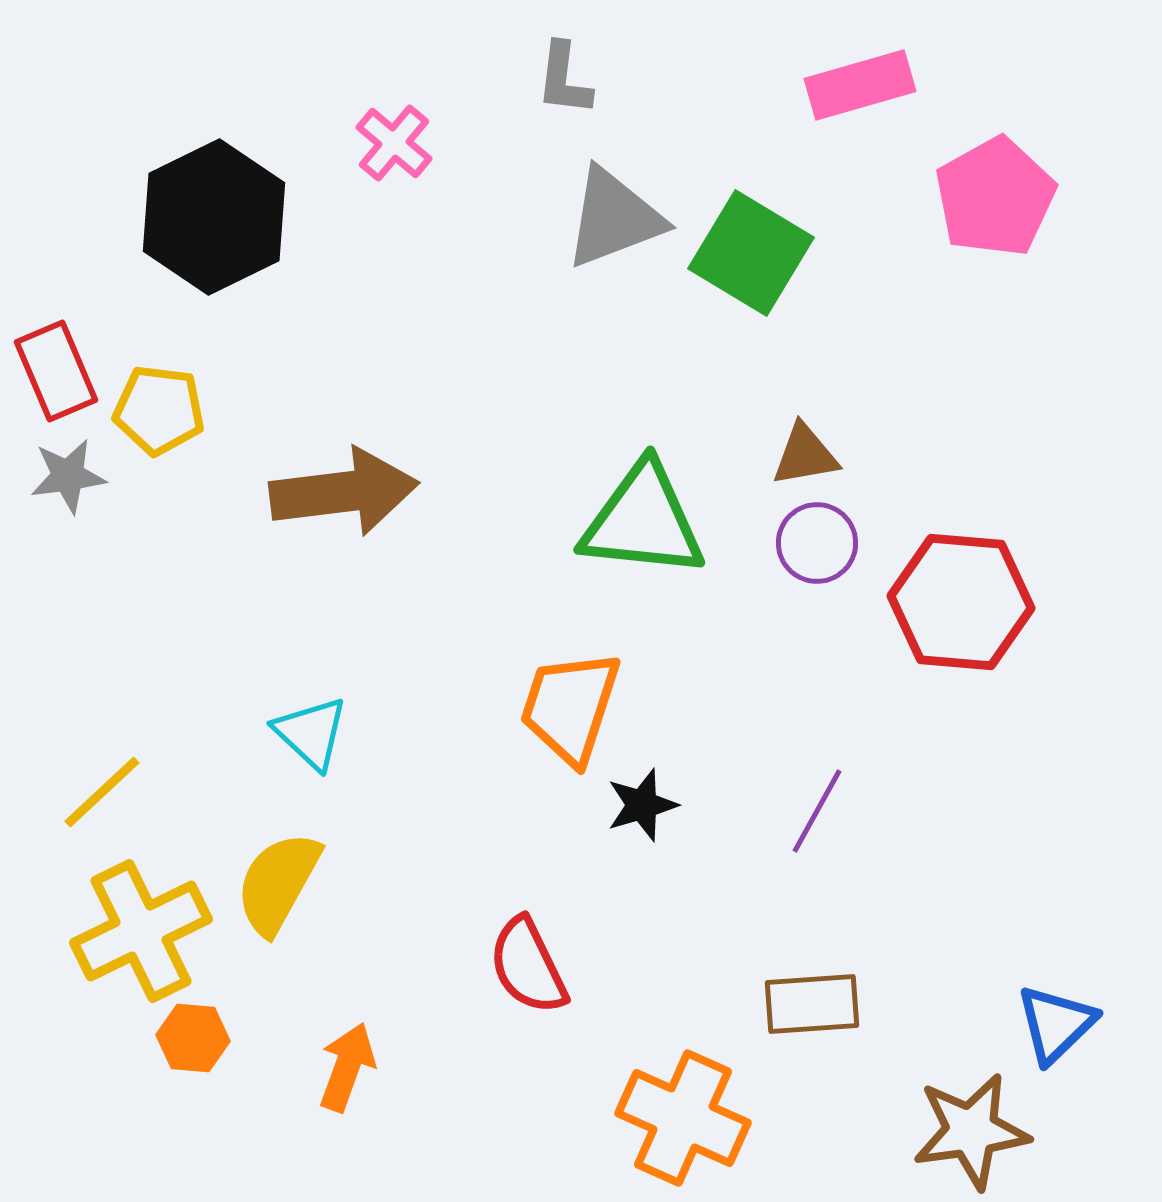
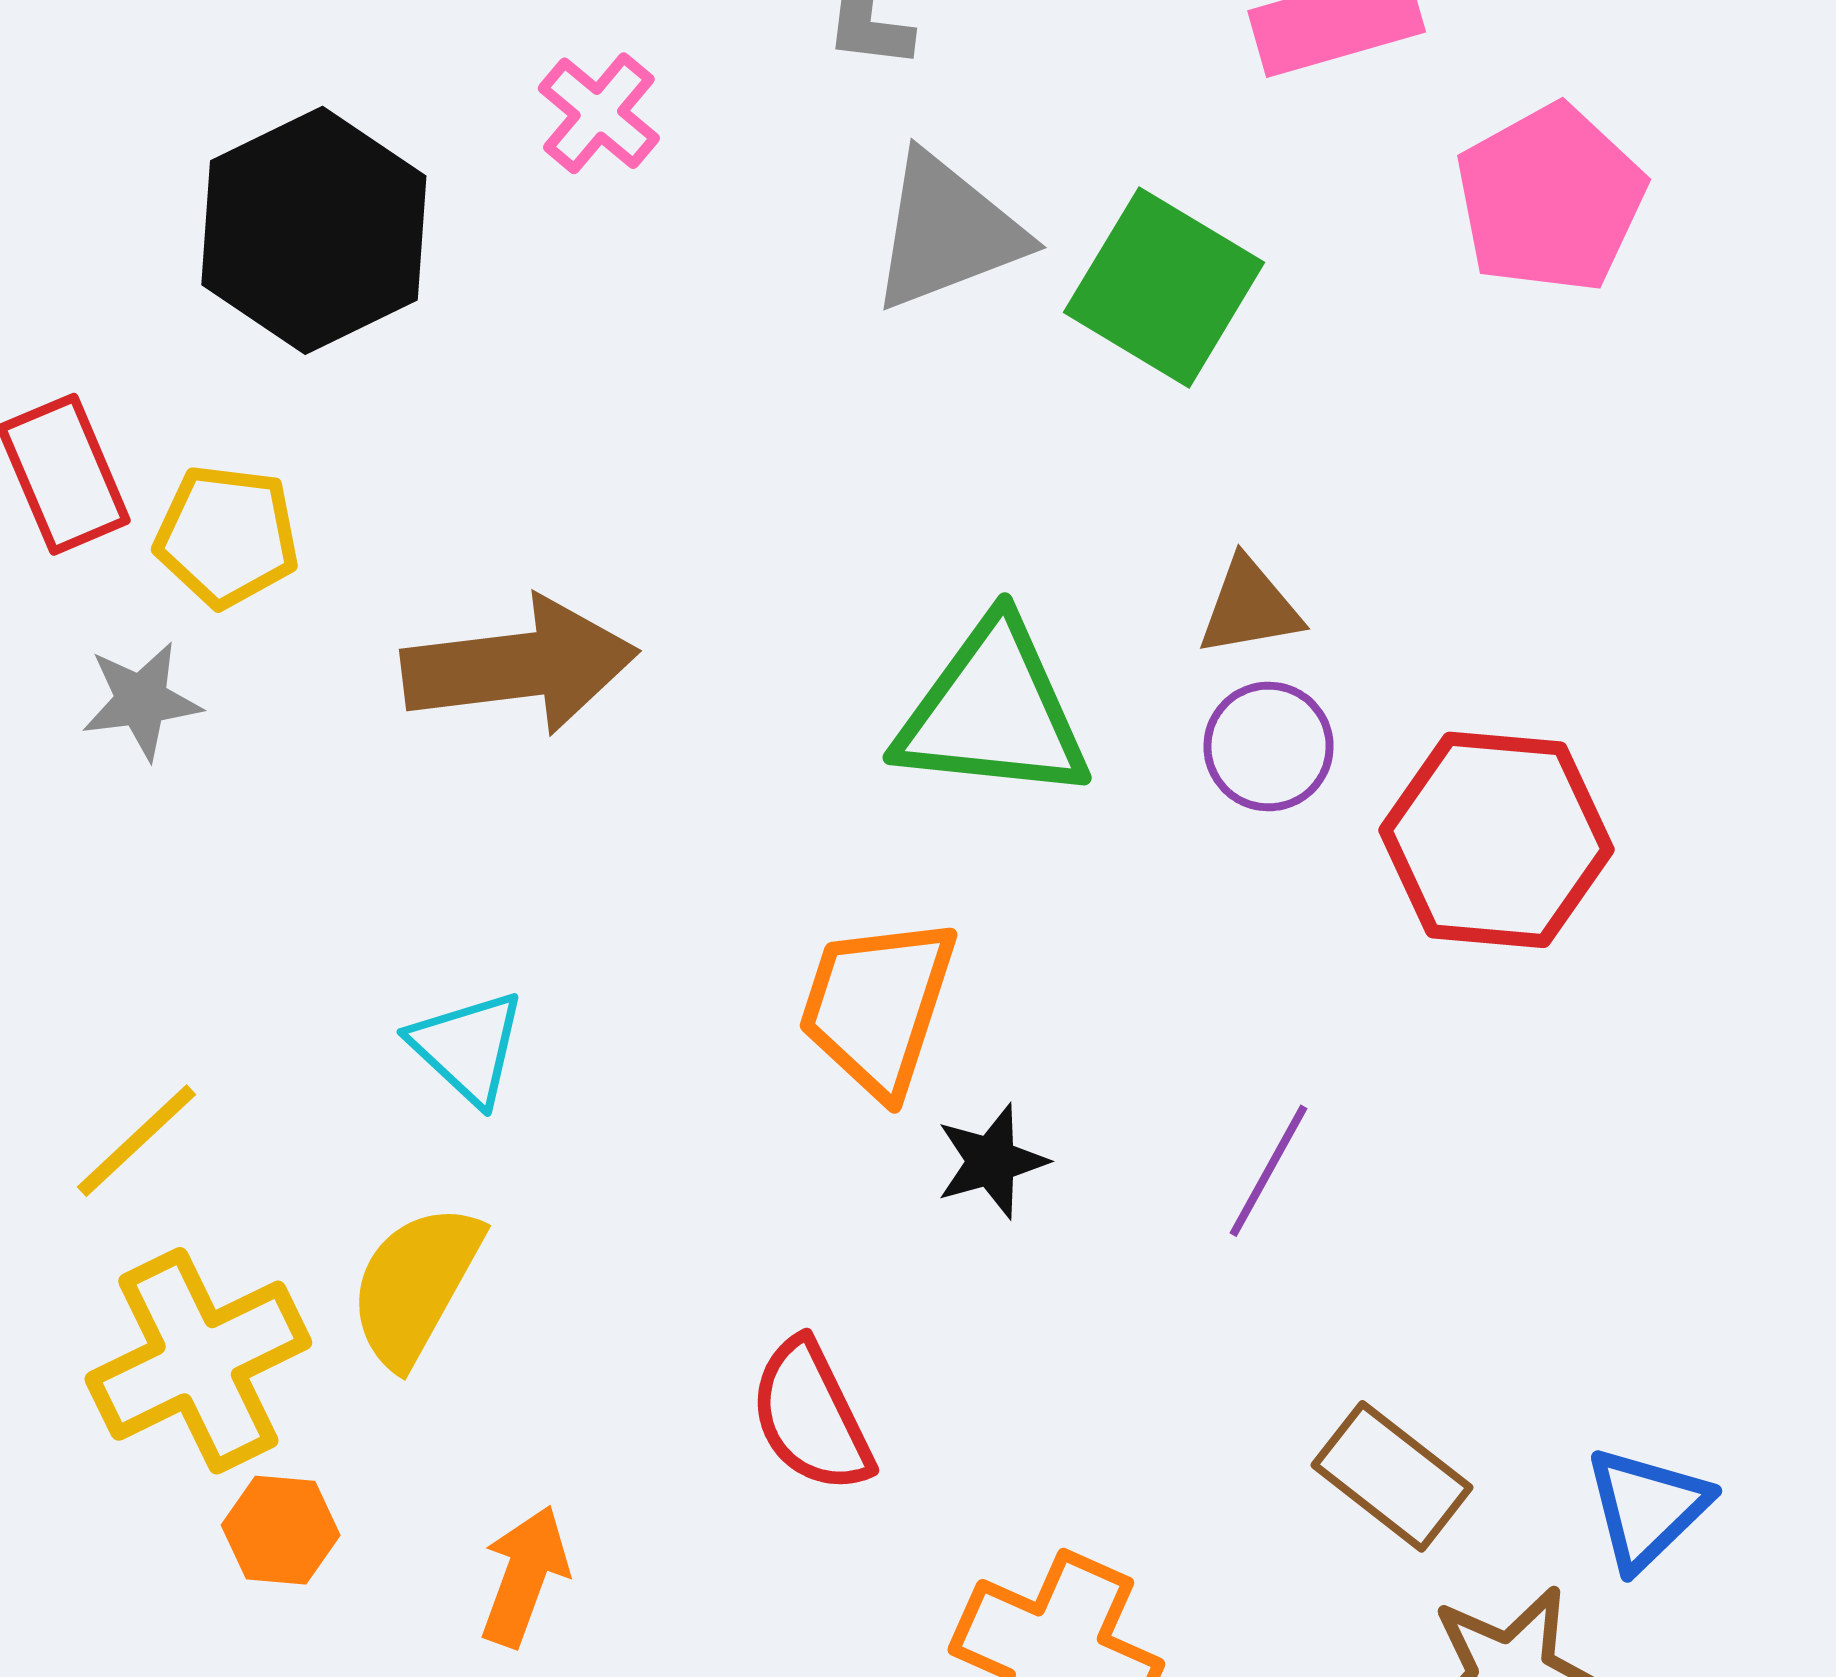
gray star: (68, 476) -> (141, 701), moved
brown rectangle: (812, 1004) -> (1392, 1476), moved, turned 42

